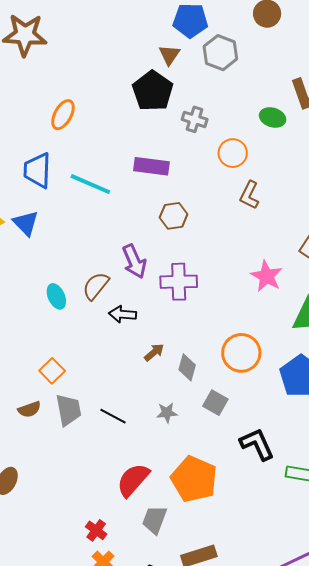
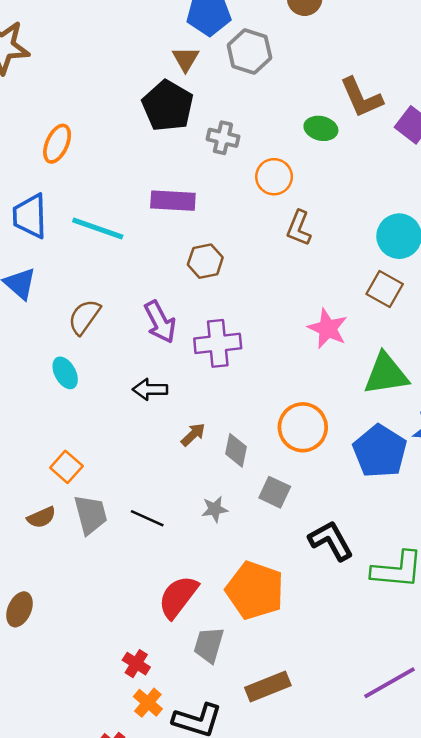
brown semicircle: (96, 286) -> (84, 317), moved

